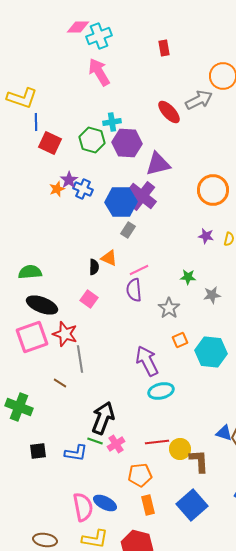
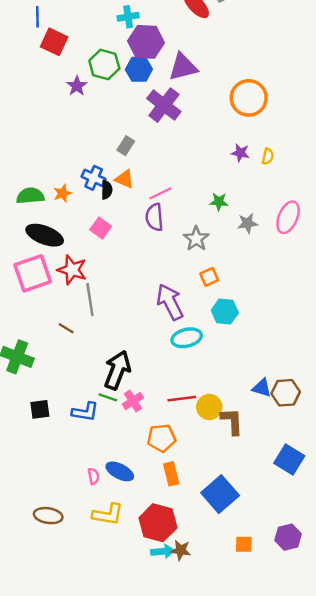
green hexagon: (92, 140) -> (104, 64), moved
orange star: (57, 189) -> (63, 193), moved
blue cross: (83, 189) -> (94, 178), moved
blue hexagon: (121, 202) -> (139, 69), moved, size x0.7
gray rectangle: (128, 230) -> (126, 146), moved
cyan hexagon: (211, 352) -> (225, 312), moved, size x0.7
blue square: (192, 505) -> (220, 494), moved
pink semicircle: (83, 507) -> (94, 476), size x0.5

